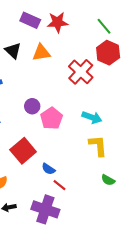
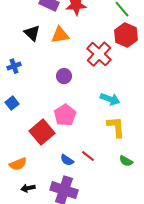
purple circle: (32, 106) -> (64, 76), moved
pink pentagon: (51, 118) -> (65, 115), moved
blue semicircle: (48, 169) -> (67, 160), moved
red line: (60, 185) -> (88, 156), moved

